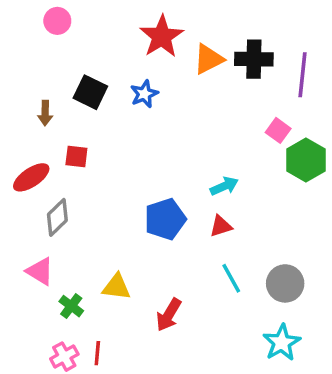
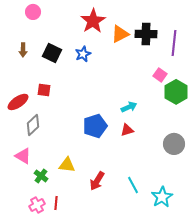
brown arrow: (45, 113) -> (23, 50), moved
cyan line: (231, 278) -> (133, 185), moved
gray circle: (285, 283) -> (174, 144), moved

